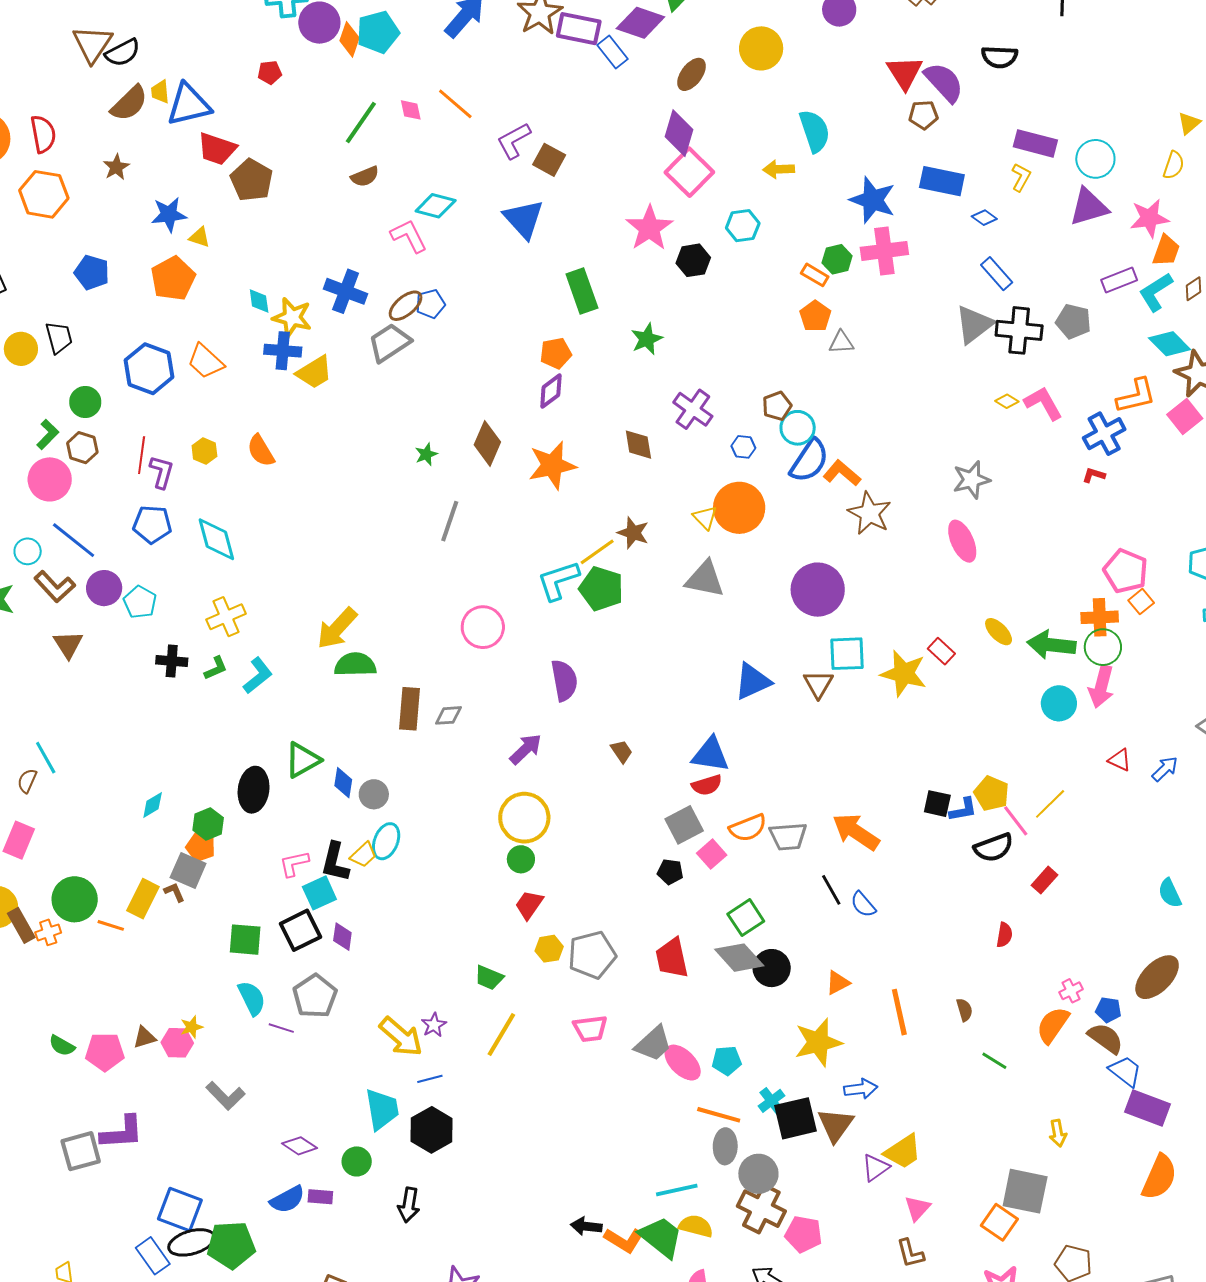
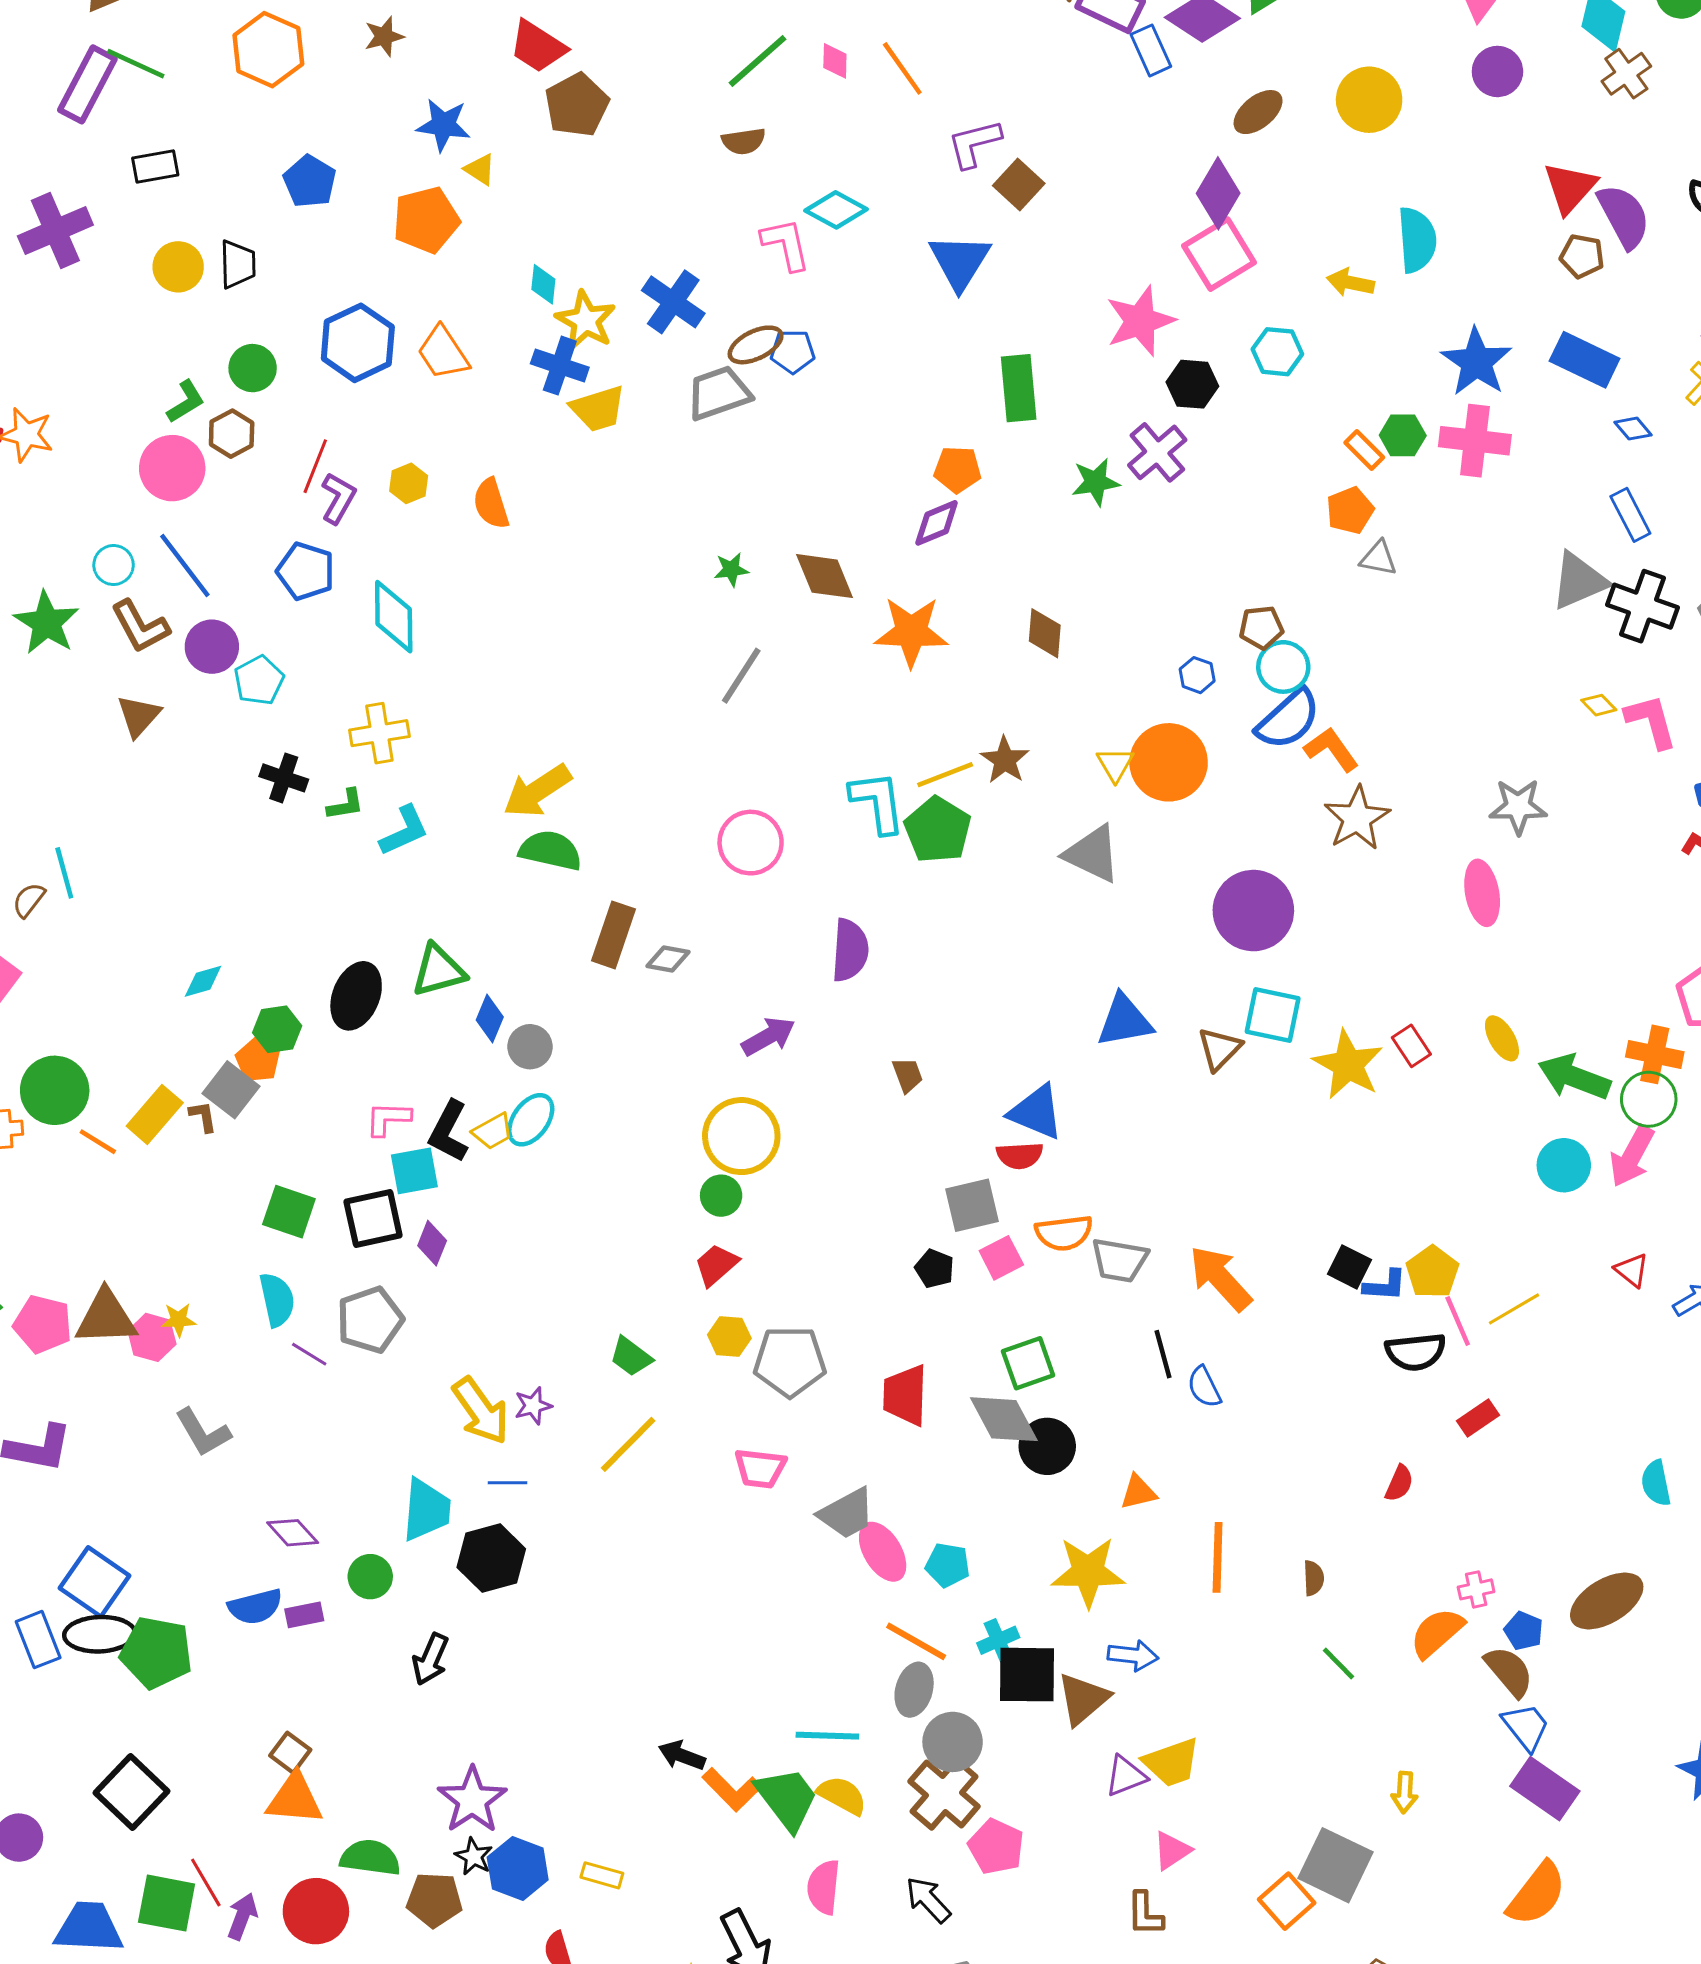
purple cross: (693, 409) -> (1157, 452), moved
brown diamond: (487, 443) -> (825, 576), turned -60
cyan L-shape: (558, 580) -> (878, 802), turned 87
brown triangle: (144, 1037) -> (106, 1318), size x1.8
purple rectangle: (320, 1197) -> (304, 1615), turned -30

